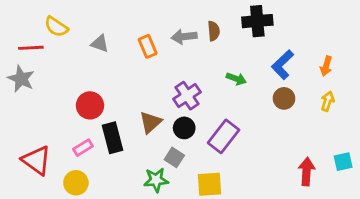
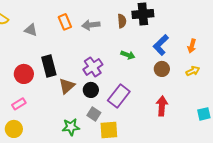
brown semicircle: (214, 31) -> (122, 21), moved
orange rectangle: (148, 46) -> (65, 22), moved
yellow arrow: (328, 101) -> (193, 71), turned 48
black rectangle: (112, 138) -> (49, 66), moved
gray square: (174, 157) -> (94, 114), moved
red arrow: (306, 172) -> (162, 106), moved

